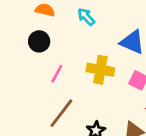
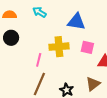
pink line: (57, 74) -> (39, 60), moved

